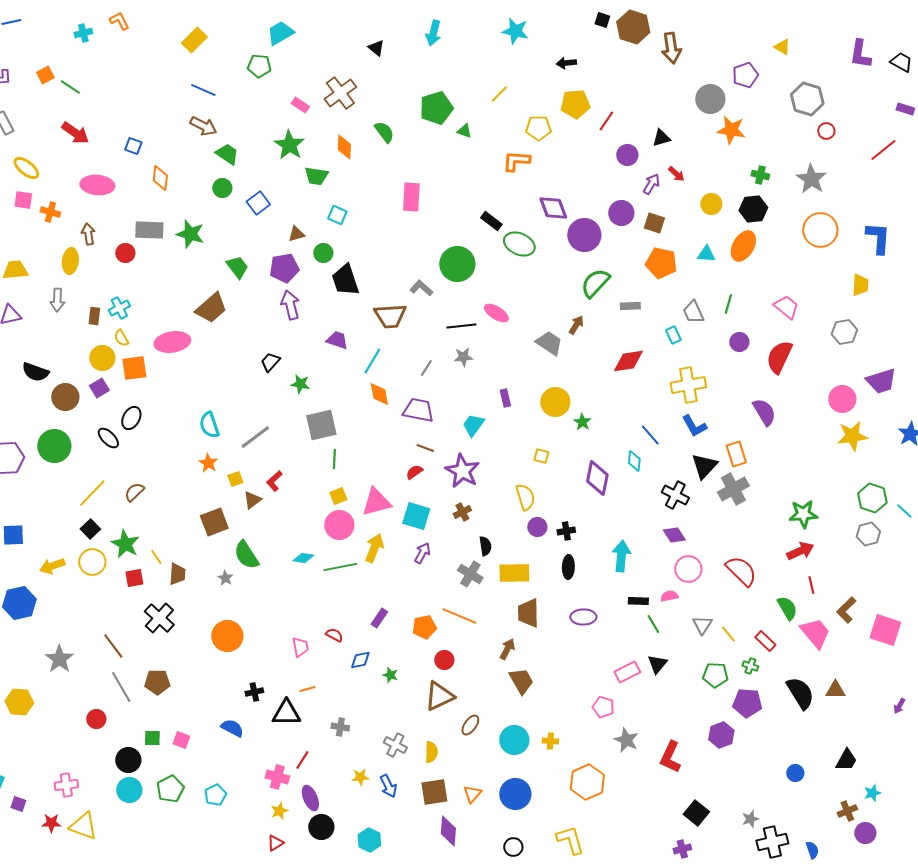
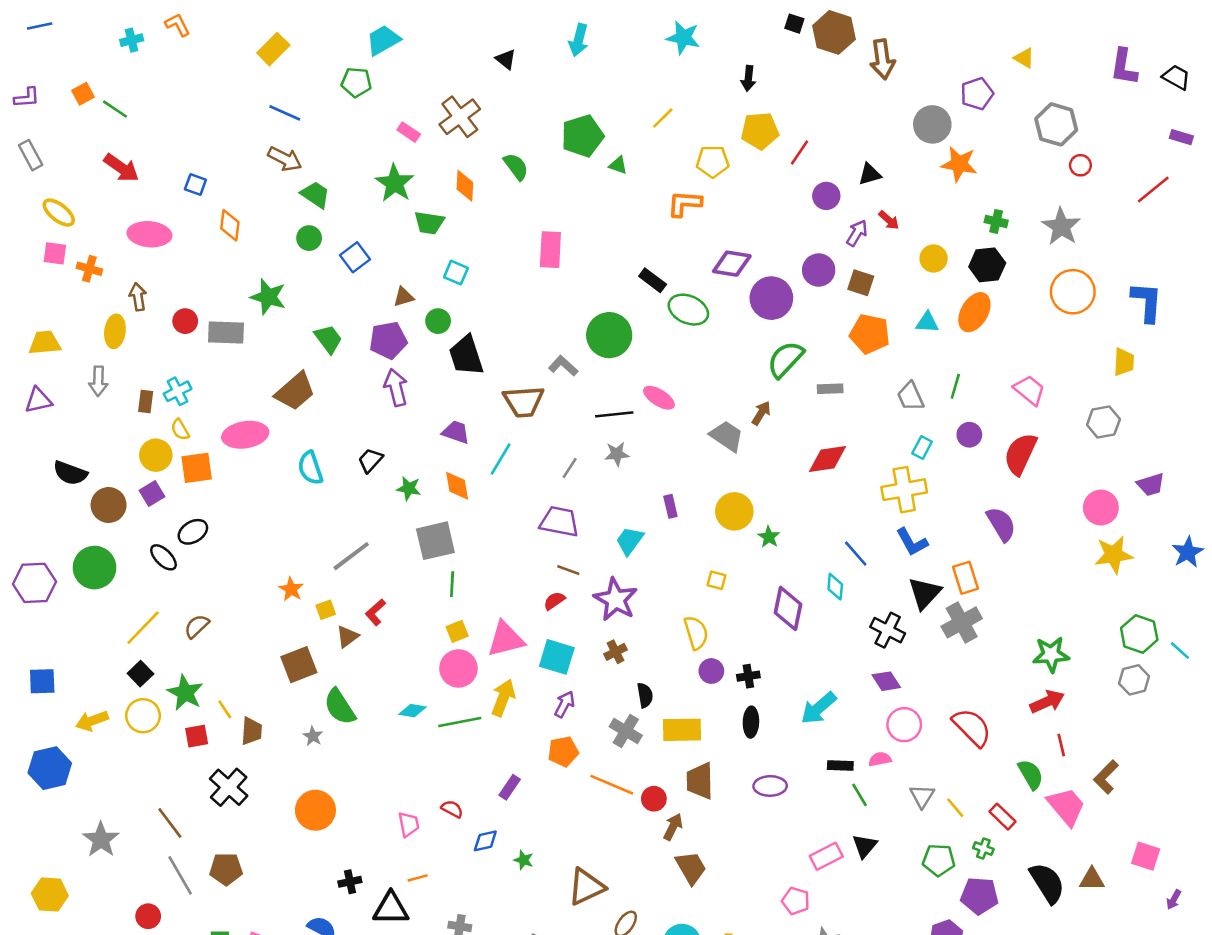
black arrow: (566, 63) -> (748, 78), turned -78
purple diamond: (553, 208) -> (732, 264), turned -60
gray rectangle: (149, 230) -> (226, 333), moved
cyan rectangle: (673, 335) -> (922, 448), moved, turned 54
purple trapezoid: (881, 381) -> (1151, 485), size x0.7
orange diamond: (379, 394) -> (457, 486), moved
black ellipse: (131, 418) -> (193, 532), turned 30
cyan semicircle: (209, 425) -> (310, 468), moved
cyan arrow: (621, 556) -> (819, 708), turned -136
orange pentagon: (424, 627) -> (563, 751), moved
pink square: (885, 630) -> (1146, 856), moved, size x0.7
red circle: (444, 660) -> (654, 799), moved

